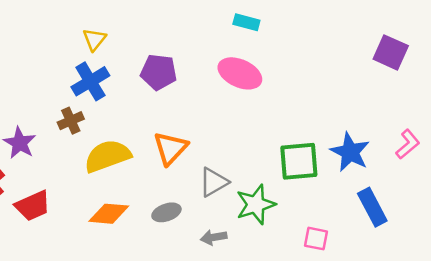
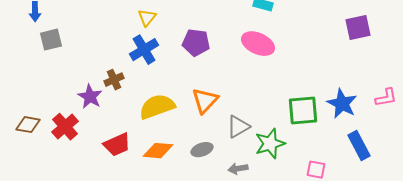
purple square: (391, 52) -> (358, 28), moved, turned -36
brown cross: (71, 121) -> (114, 80), moved
pink L-shape: (408, 144) -> (386, 98), turned 30
red trapezoid: (33, 206) -> (117, 145), moved

